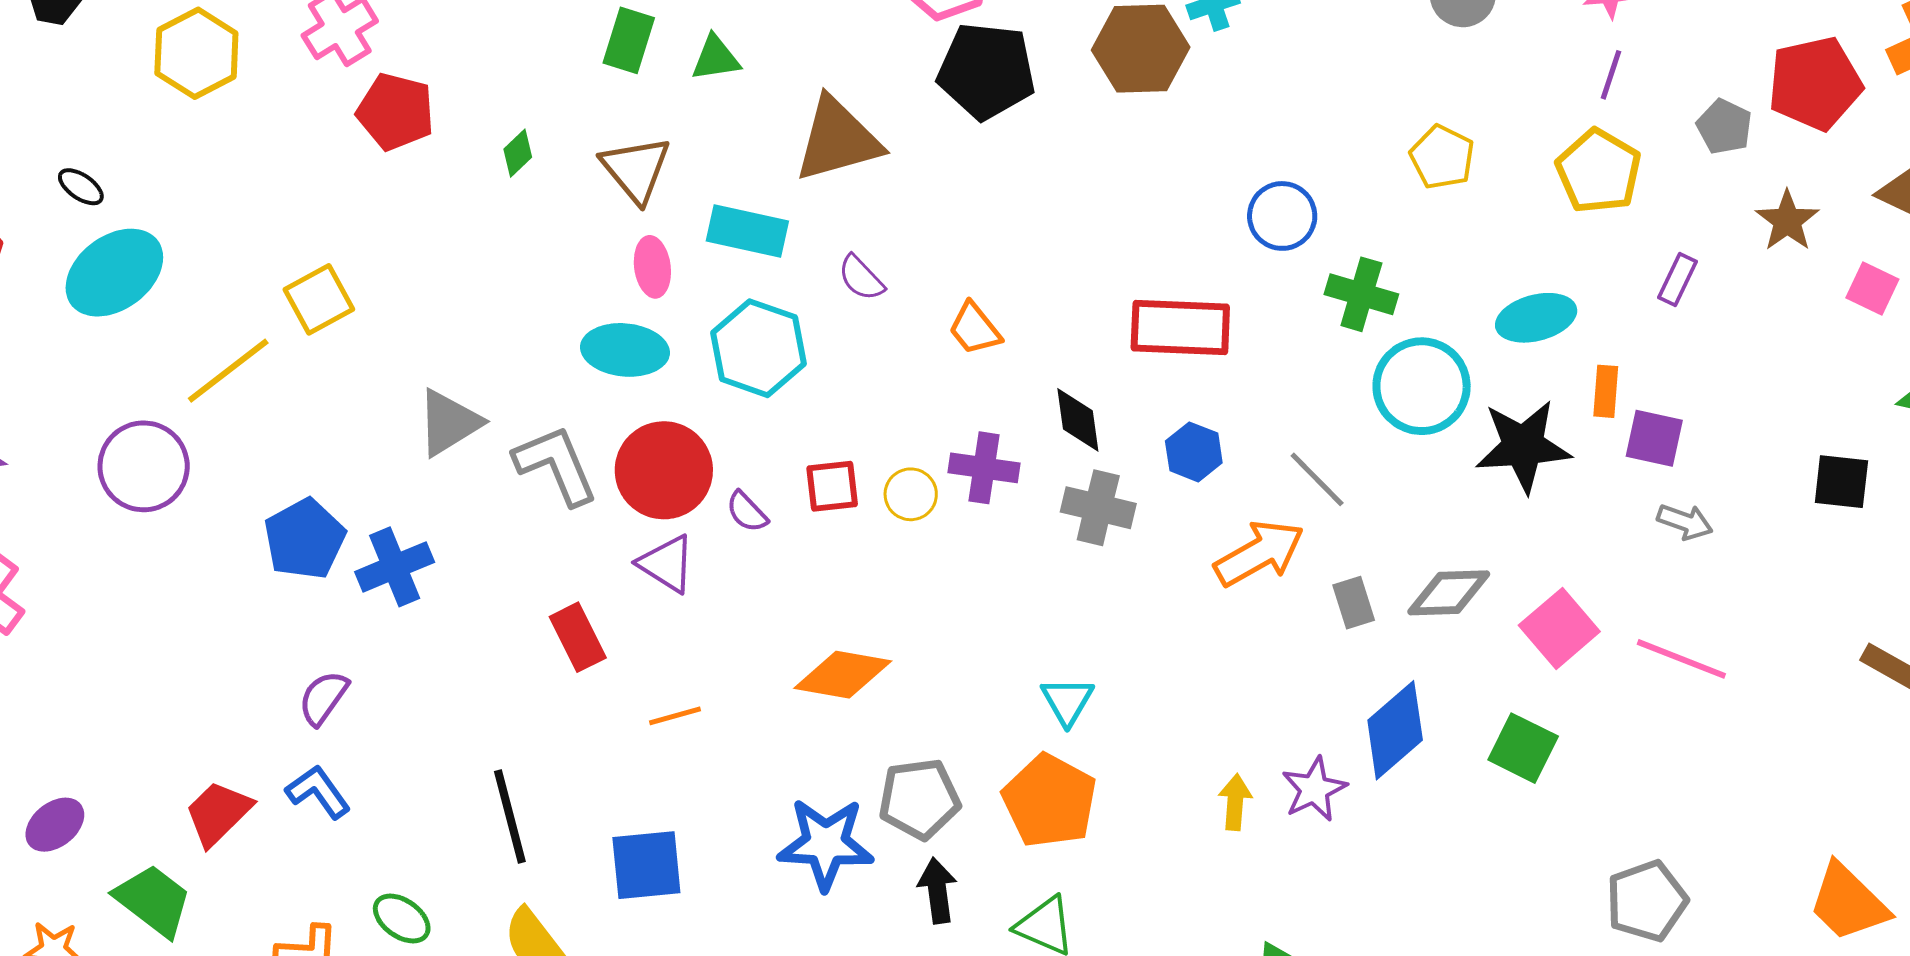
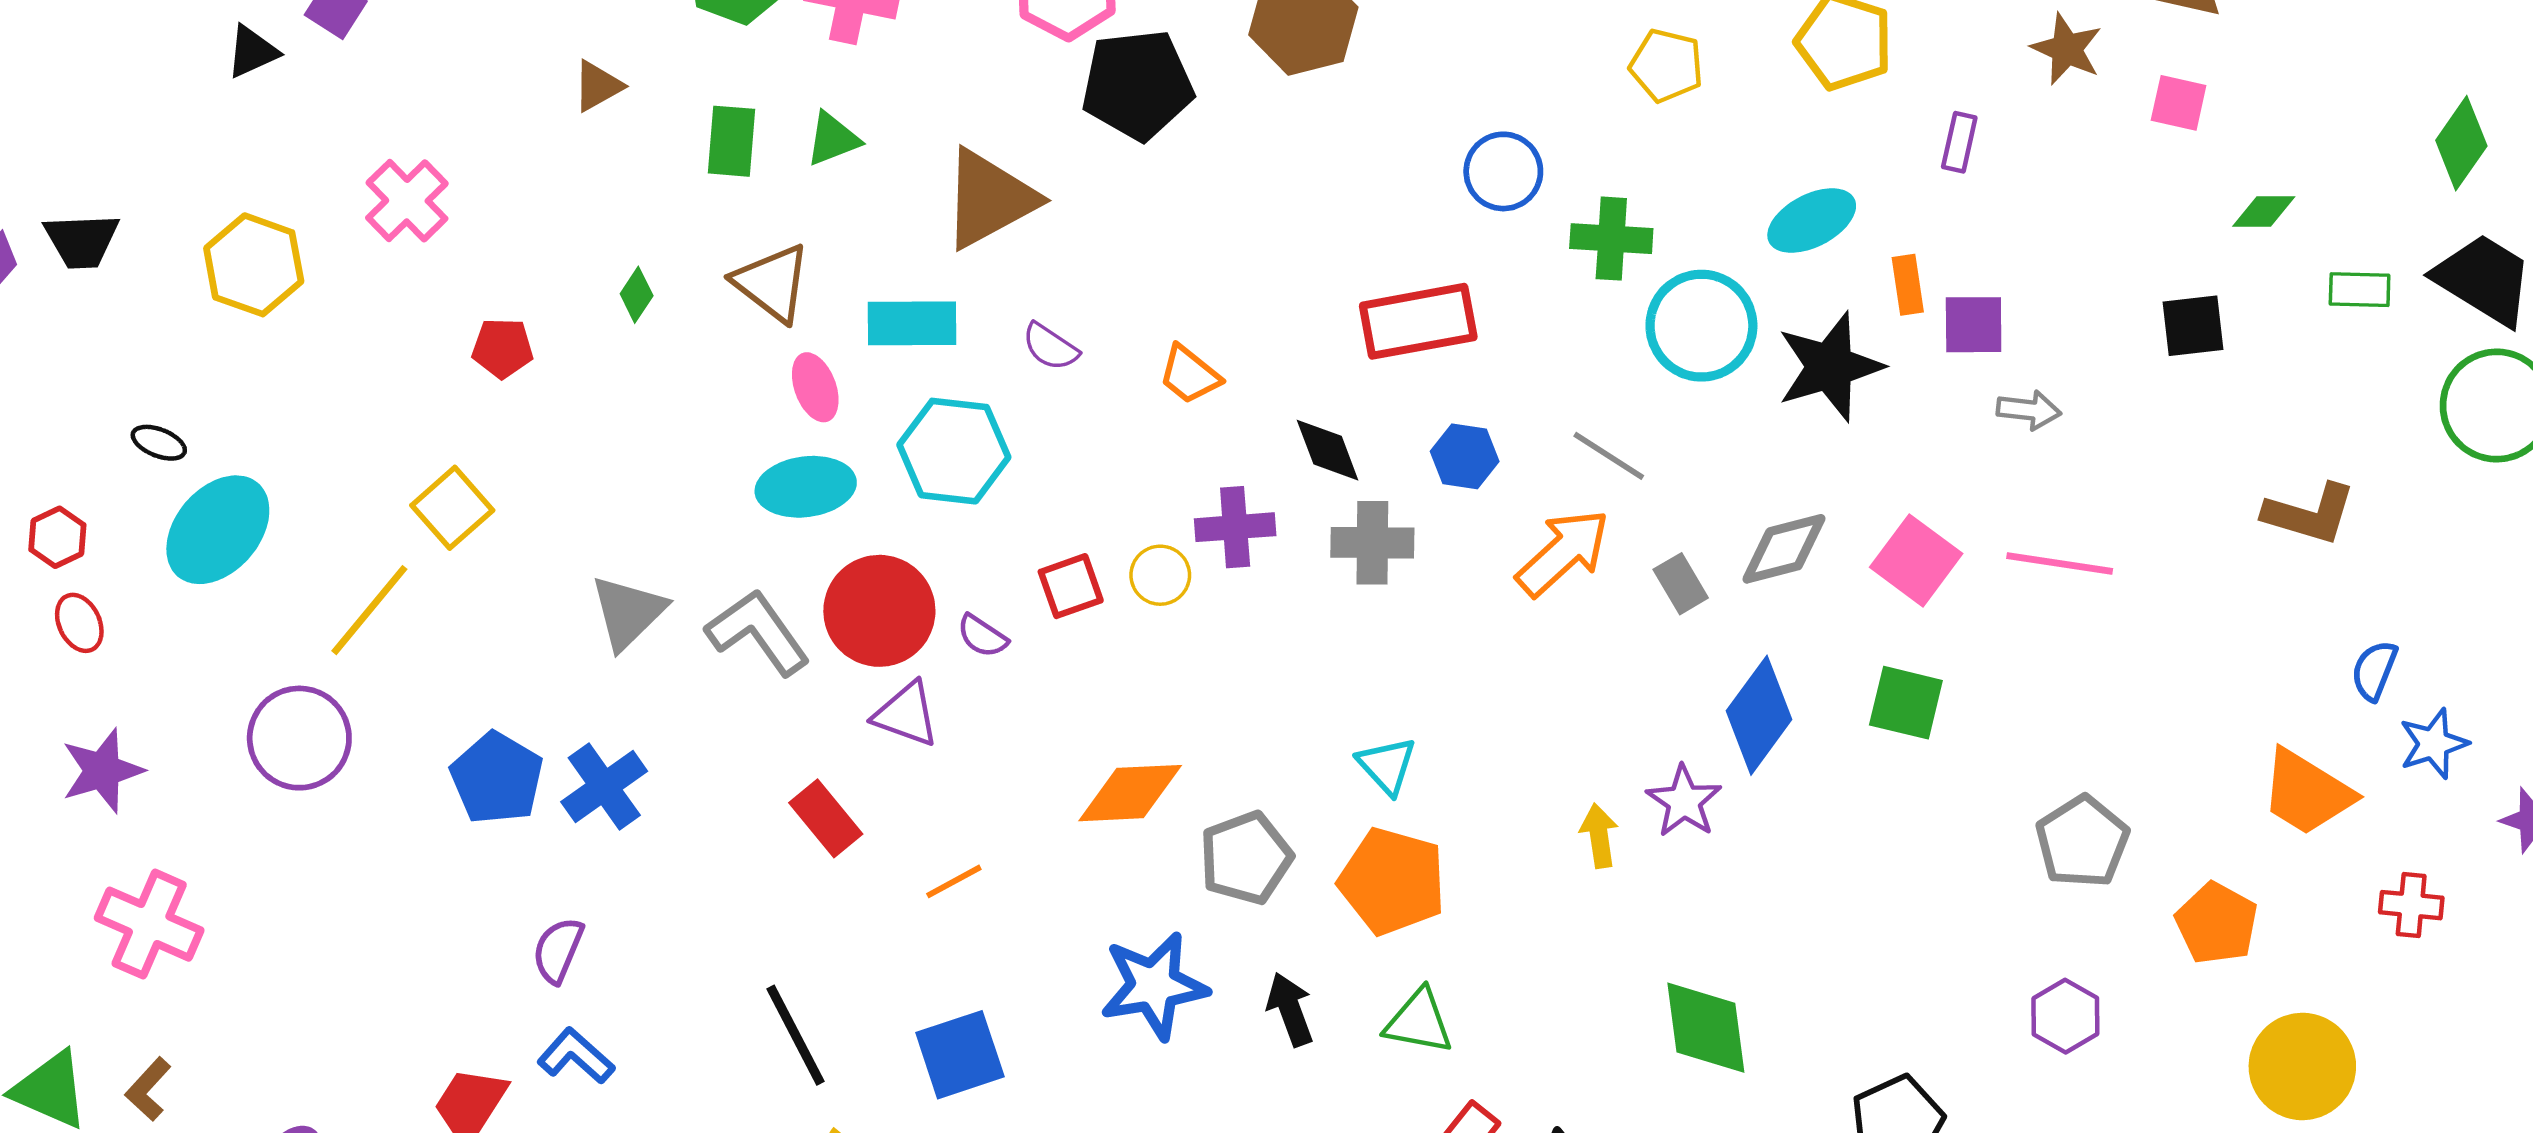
red pentagon: (396, 112) -> (503, 348), moved, size x0.7
gray pentagon: (919, 799) -> (1246, 858), moved

